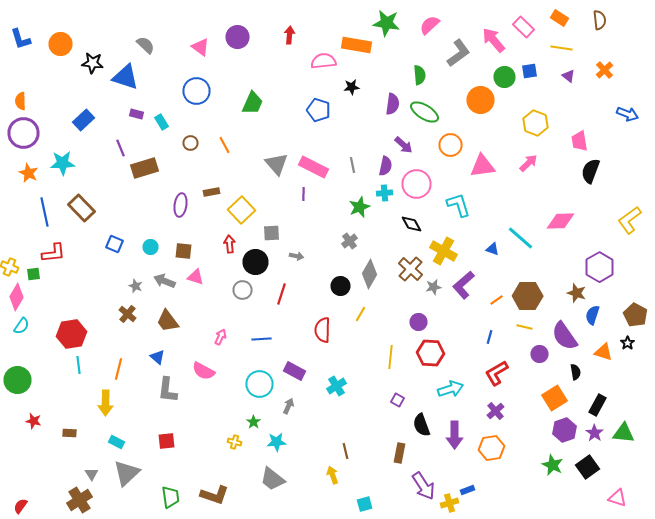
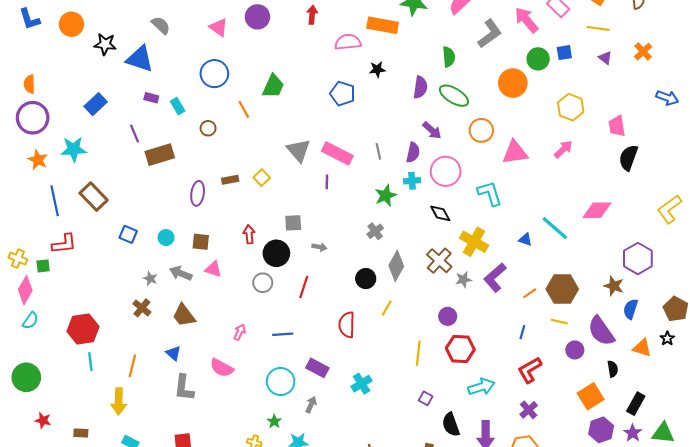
orange line: (224, 145) -> (244, 109), moved
yellow square: (242, 210) -> (262, 178), moved, size x0.6

